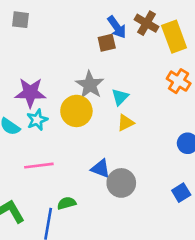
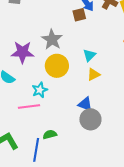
gray star: (90, 85) -> (52, 40), moved
cyan star: (37, 120) -> (40, 90), moved
blue triangle: (100, 169) -> (85, 104), moved

